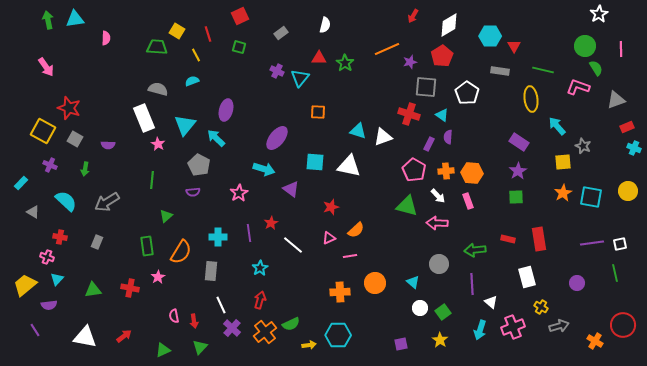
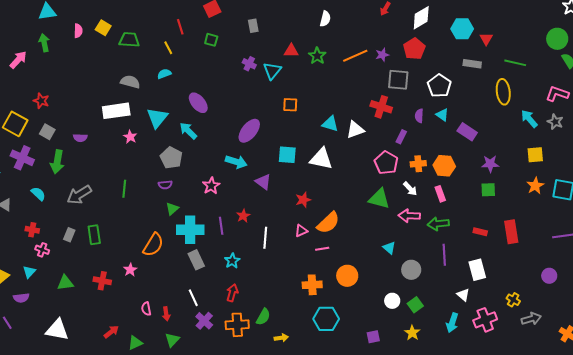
green arrow: (48, 20) -> (44, 43), moved
white semicircle: (325, 25) -> (325, 19), moved
yellow square: (177, 31) -> (103, 28), moved
gray rectangle: (281, 33) -> (253, 26), turned -64
orange line: (387, 49) -> (355, 56), moved
pink arrow: (46, 67) -> (18, 60), turned -102
pink L-shape: (578, 87) -> (557, 94), moved
red star: (69, 108) -> (41, 101), size x0.7
purple ellipse: (226, 110) -> (198, 103), turned -55
cyan triangle: (442, 115) -> (442, 115), moved
white rectangle: (144, 118) -> (116, 111), turned -76
purple semicircle: (448, 137) -> (419, 116), moved
purple rectangle: (519, 142) -> (467, 132), moved
gray star: (583, 146) -> (555, 122), moved
purple cross: (50, 165) -> (22, 158), size x1.6
green arrow: (85, 169) -> (57, 162), size x1.6
purple star: (518, 171) -> (490, 164), turned 30
green line: (152, 180) -> (124, 189), moved
cyan semicircle: (66, 201) -> (38, 194), size x0.7
green triangle: (166, 216) -> (172, 209), moved
orange semicircle: (356, 230) -> (328, 223), size x1.4
cyan cross: (218, 237) -> (190, 230), size x1.5
white line: (293, 245) -> (265, 238), turned 55
green rectangle: (147, 246) -> (94, 235), moved
green arrow: (475, 250) -> (438, 224), moved
pink cross: (47, 257) -> (42, 250), moved
gray circle: (439, 264) -> (411, 270), moved
gray rectangle: (211, 271) -> (196, 260), moved, turned -30
white rectangle: (527, 277) -> (477, 270), moved
cyan triangle: (413, 282) -> (389, 248), moved
purple line: (472, 284) -> (444, 255), moved
green semicircle: (291, 324) -> (263, 317), turned -36
orange cross: (265, 332) -> (237, 325), turned 35
cyan hexagon: (338, 335) -> (326, 319), moved
red arrow: (124, 336) -> (111, 332), moved

